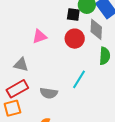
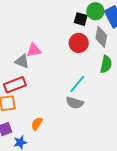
pink triangle: (40, 36) -> (34, 50), moved
gray semicircle: (49, 93) -> (75, 103), moved

